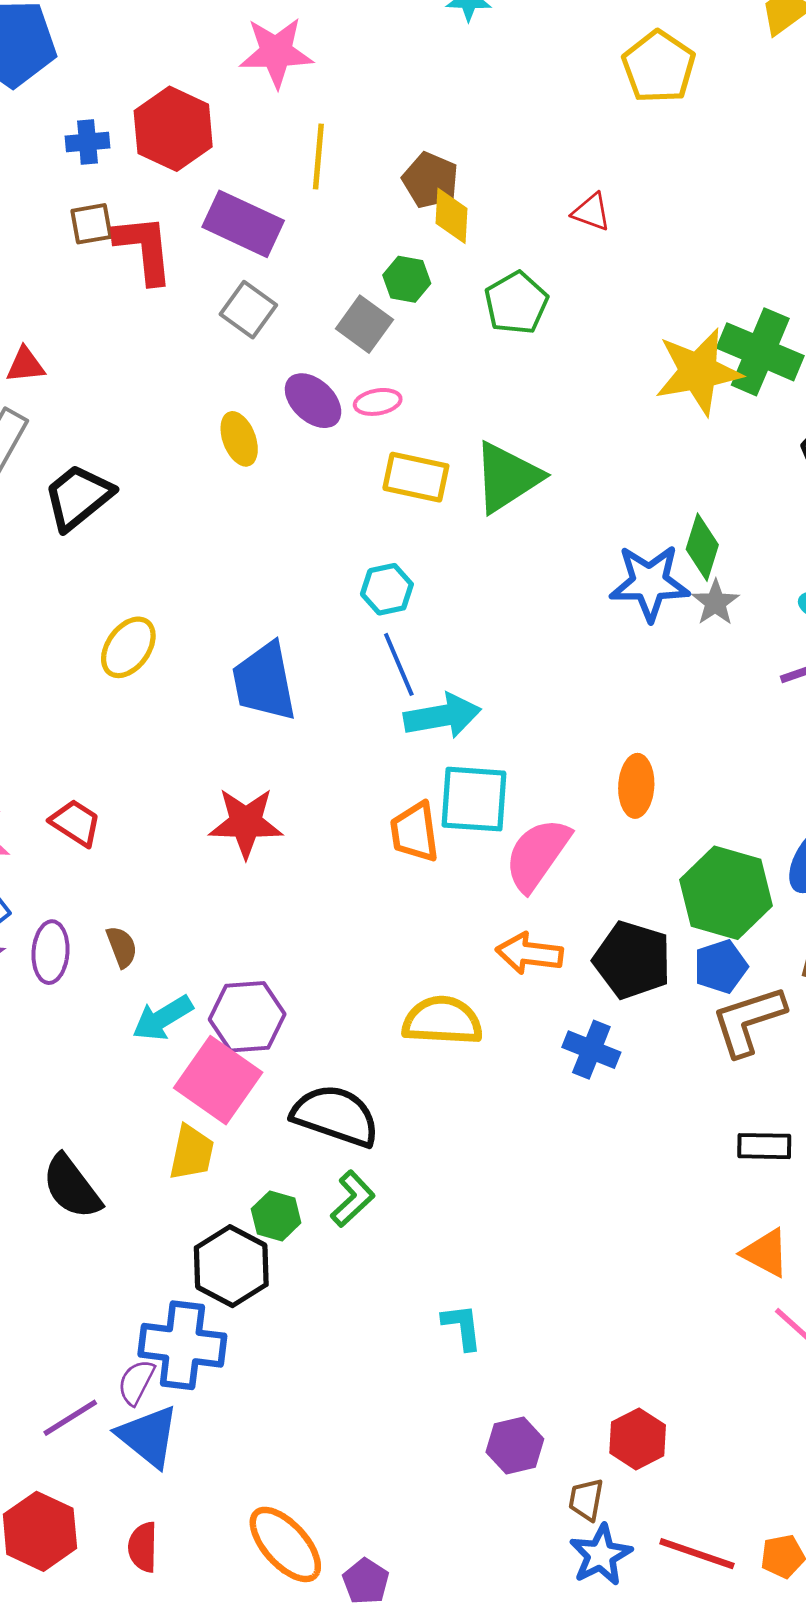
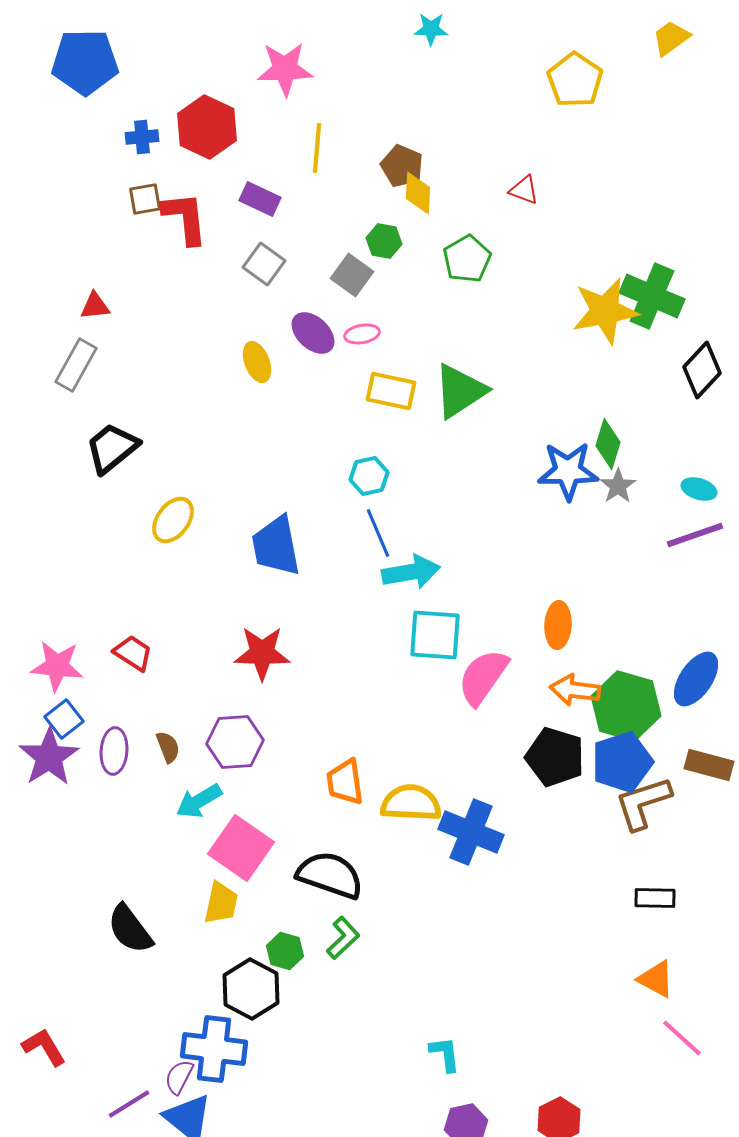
purple rectangle: (243, 224) -> (260, 199), size x0.7
black trapezoid: (78, 497) -> (112, 448), moved
orange trapezoid: (415, 832) -> (345, 782), moved
orange arrow: (529, 953) -> (575, 690), moved
blue pentagon: (721, 967) -> (622, 762), size x1.5
purple hexagon: (247, 1017) -> (235, 742), moved
blue cross: (591, 1050) -> (471, 832), moved, size x1.5
cyan L-shape: (462, 1327) -> (445, 1054), moved

